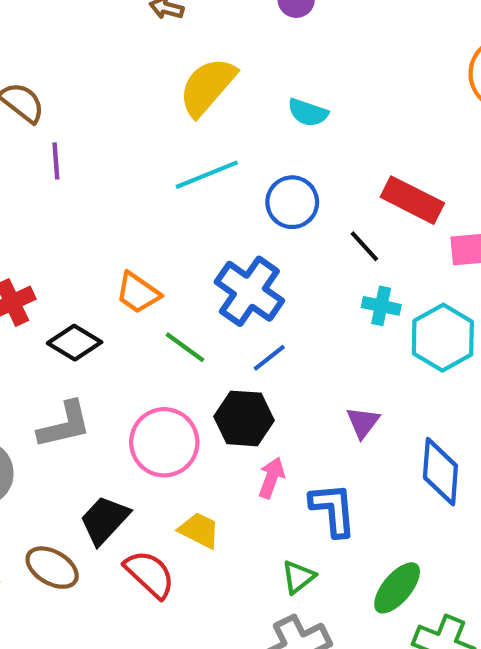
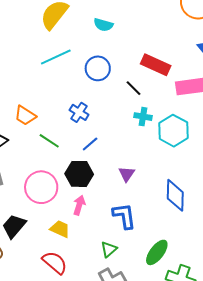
blue cross: (249, 291) -> (79, 112), size x0.6
purple triangle: (363, 422) -> (127, 174), moved
pink arrow: (271, 478) -> (79, 205), moved
red semicircle: (150, 574) -> (55, 263), moved

